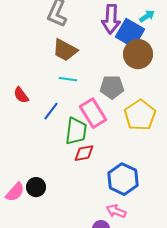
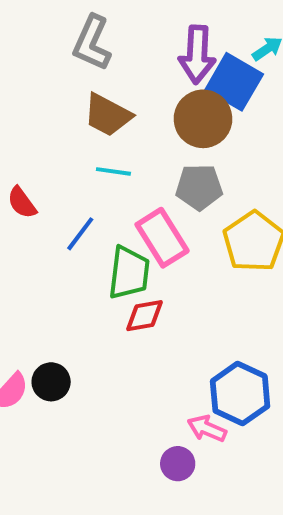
brown circle: (138, 54) -> (203, 119), moved
blue hexagon: (123, 179) -> (240, 394), moved

